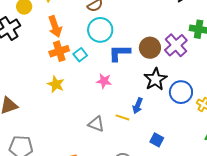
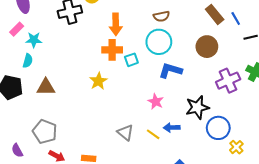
brown circle: (150, 48) -> (207, 47), moved
pink star: (104, 81) -> (156, 102), moved
blue arrow: (138, 106) -> (172, 128), turned 49

